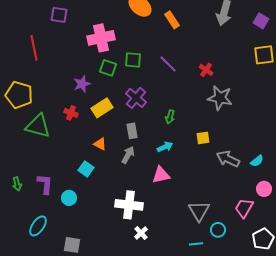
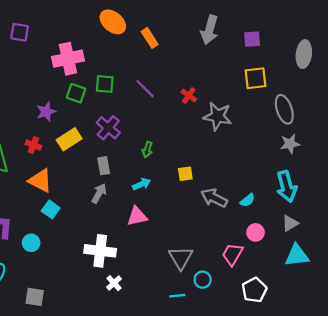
purple square: (261, 21) -> (252, 39), turned -35
gray star: (220, 98) -> (218, 116), moved
orange triangle: (100, 144) -> (40, 181), moved, size x1.6

